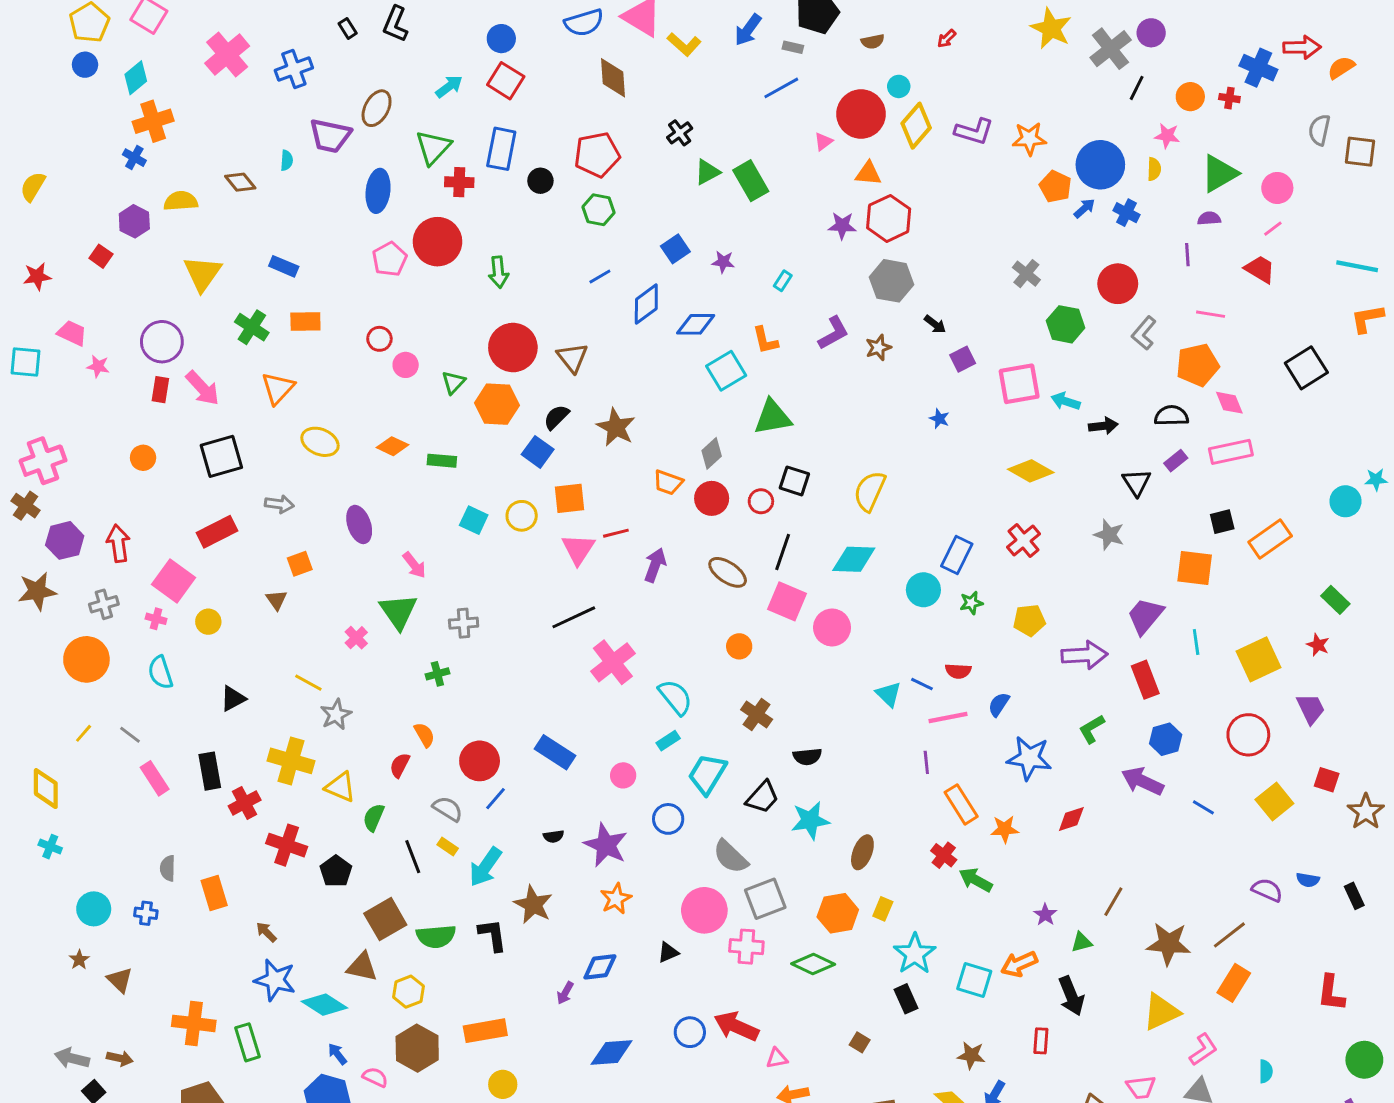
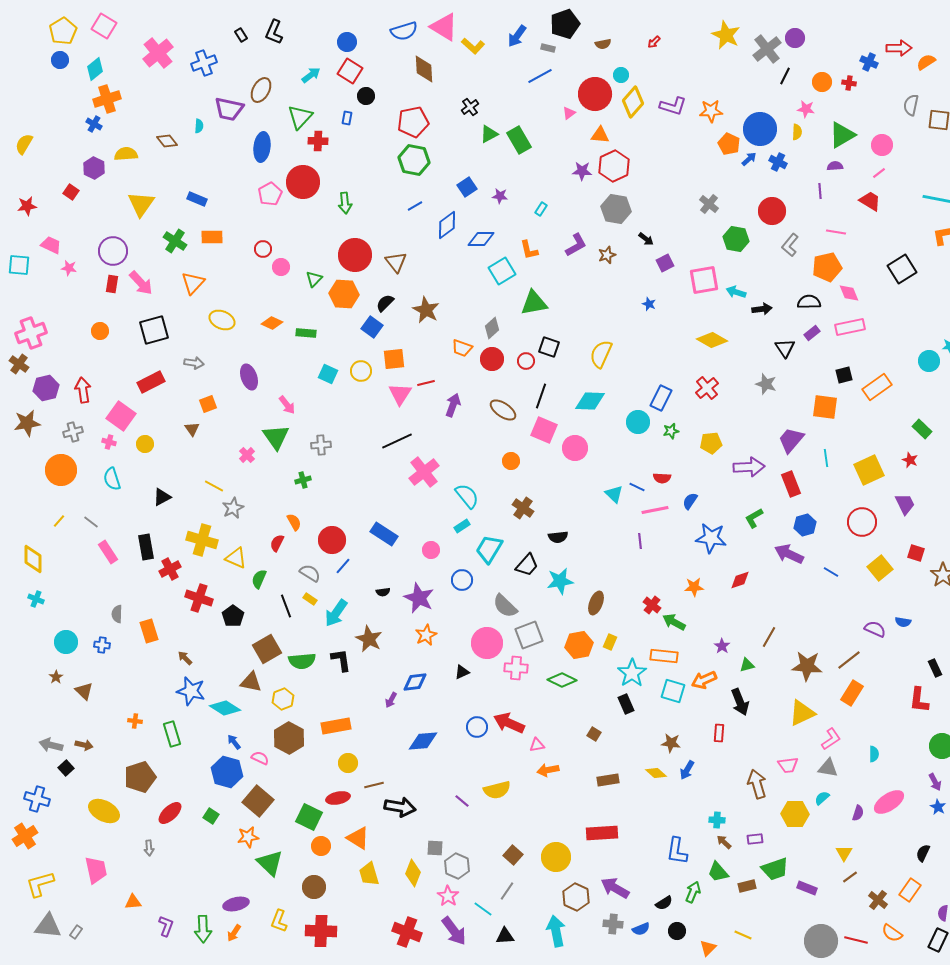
blue cross: (1258, 68) -> (869, 62), size x0.7
blue rectangle: (501, 149) -> (347, 118), size x0.5
black circle: (540, 181) -> (366, 96), moved
green hexagon: (598, 210) -> (414, 160), size x1.4
orange rectangle: (961, 804) -> (664, 656), moved, turned -52
black rectangle: (1354, 896) -> (935, 668), moved
orange cross: (194, 1023) -> (135, 721), size x0.5

